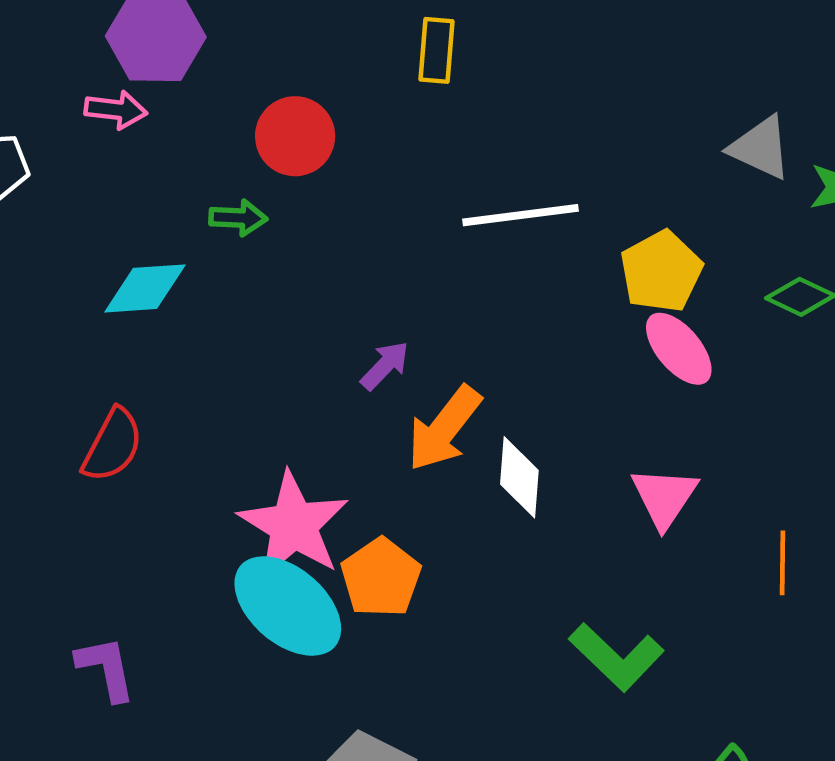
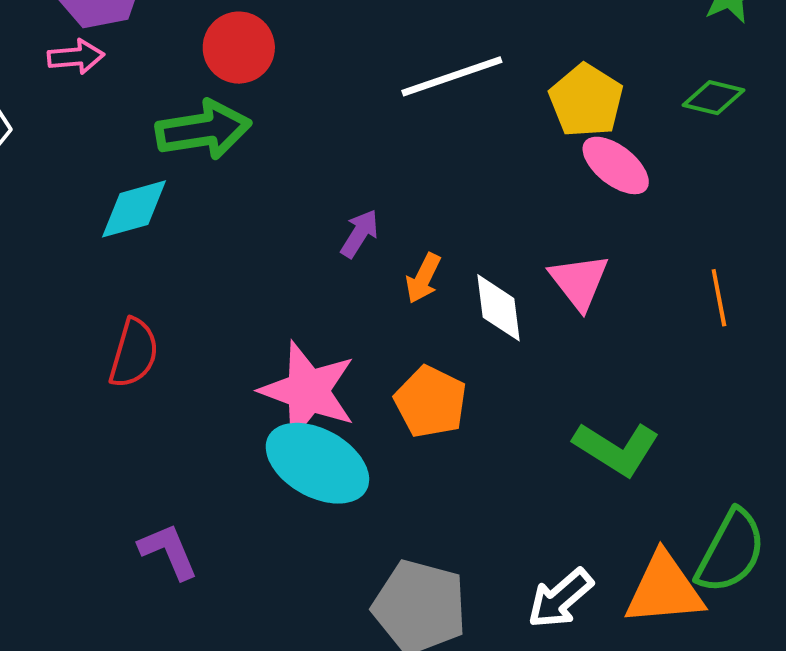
green arrow: (238, 218) -> (203, 130), size x1.8
orange arrow: (444, 428) -> (423, 278), size x0.6
pink triangle: (664, 497) -> (579, 282), moved
orange line: (782, 563) -> (719, 298), moved
orange pentagon: (381, 578) -> (431, 402), moved

